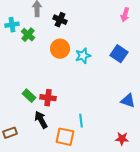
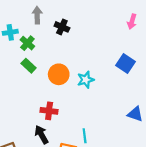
orange circle: (60, 49) -> (59, 74), moved
cyan star: (83, 56) -> (86, 80), moved
green rectangle: (29, 96) -> (29, 66), moved

